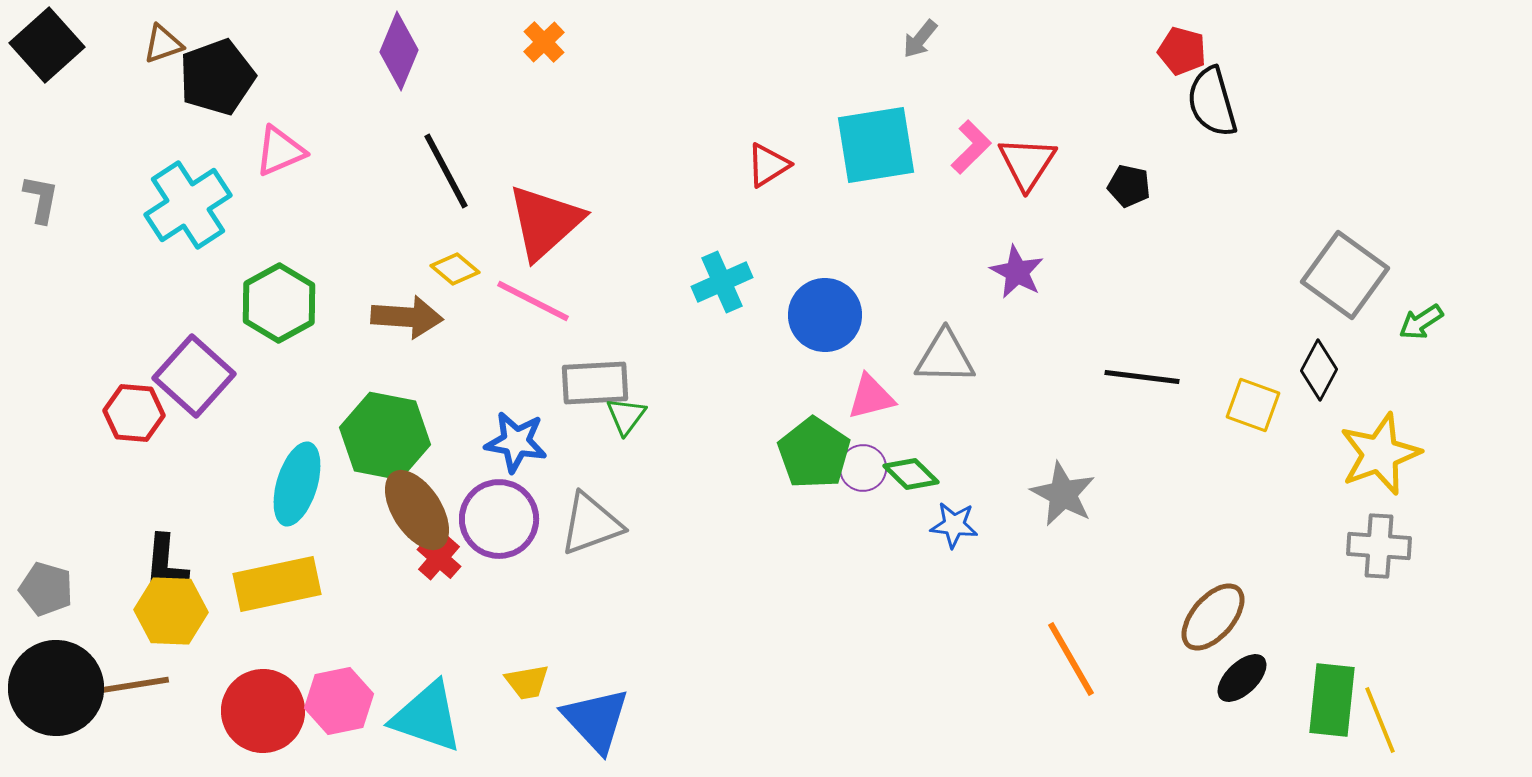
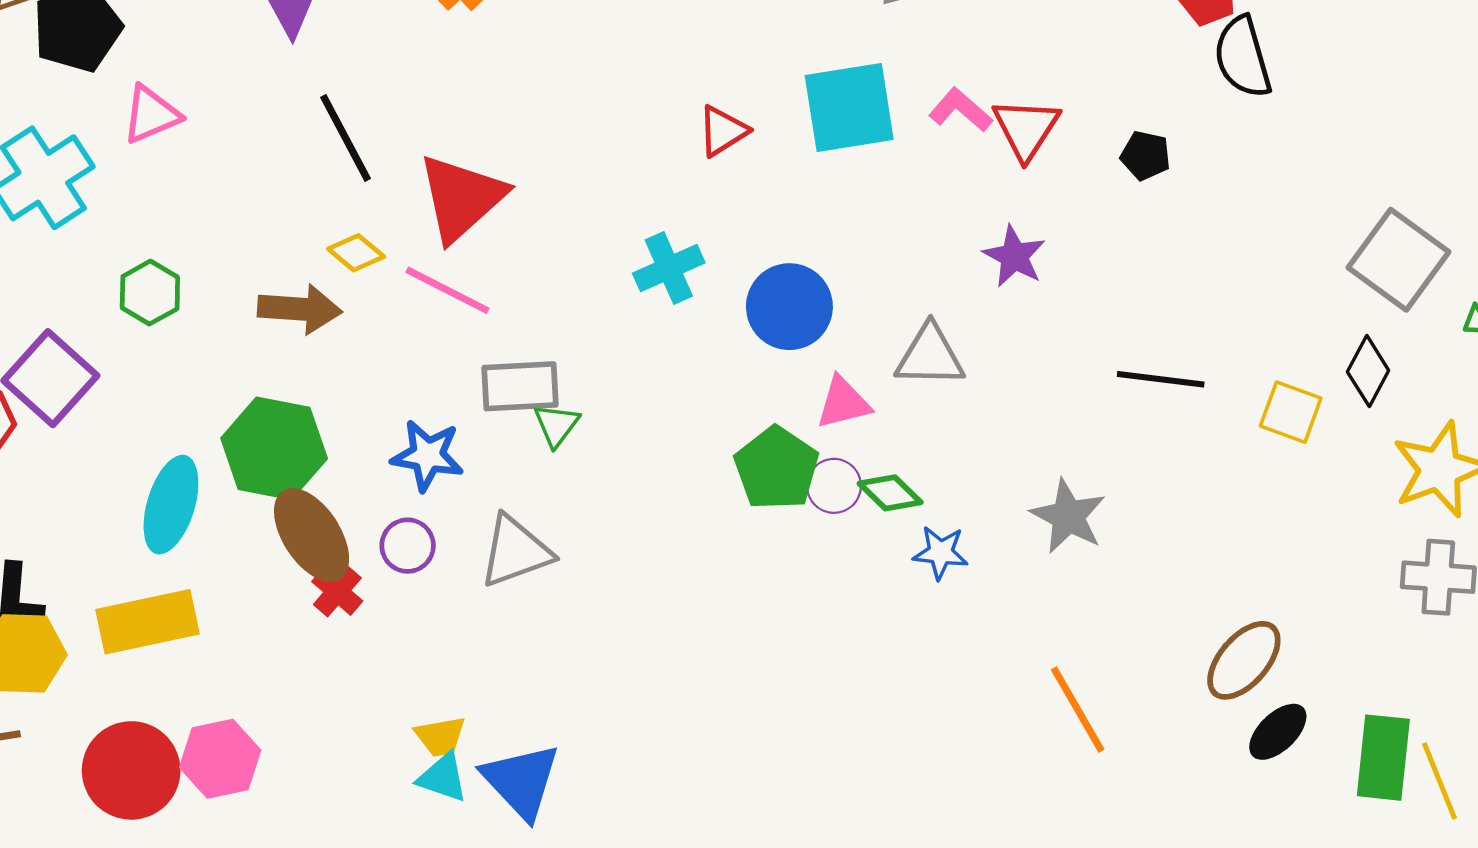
pink L-shape: (971, 147) -> (960, 110), turned -94
green hexagon: (279, 303) -> (150, 293), size x0.7
purple circle: (499, 519) -> (408, 546), size x0.6
cyan triangle: (427, 717) -> (443, 777), moved, size x0.6

